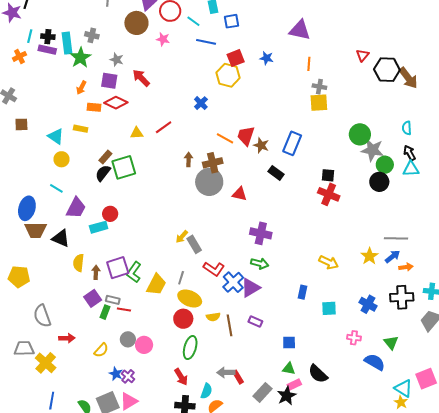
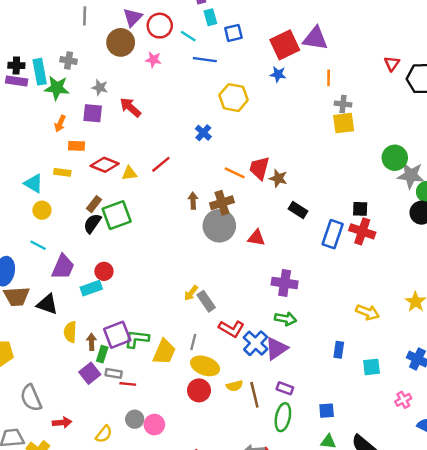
green star: (80, 58) -> (57, 88), turned -30
red square: (236, 58) -> (285, 45), moved, size x1.4
red diamond: (116, 103) -> (105, 165), moved
blue rectangle: (292, 143) -> (333, 234), moved
green L-shape: (134, 272) -> (137, 339), turned 65
green rectangle: (105, 312) -> (102, 354), moved
pink cross: (354, 338) -> (403, 400), turned -32
green ellipse: (190, 348) -> (283, 417), moved

